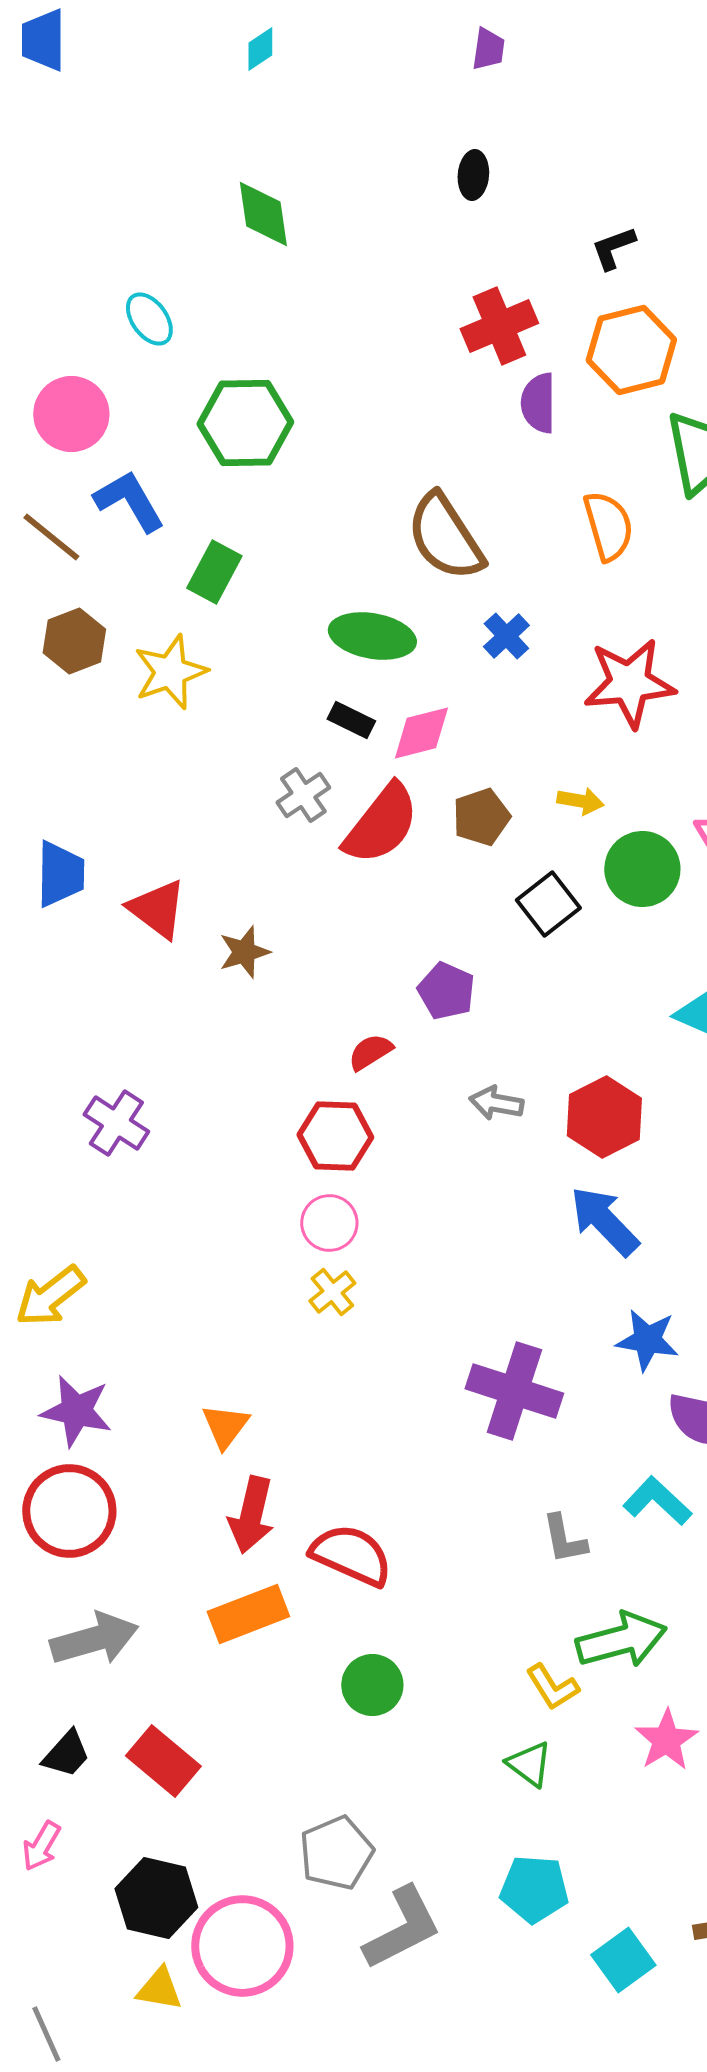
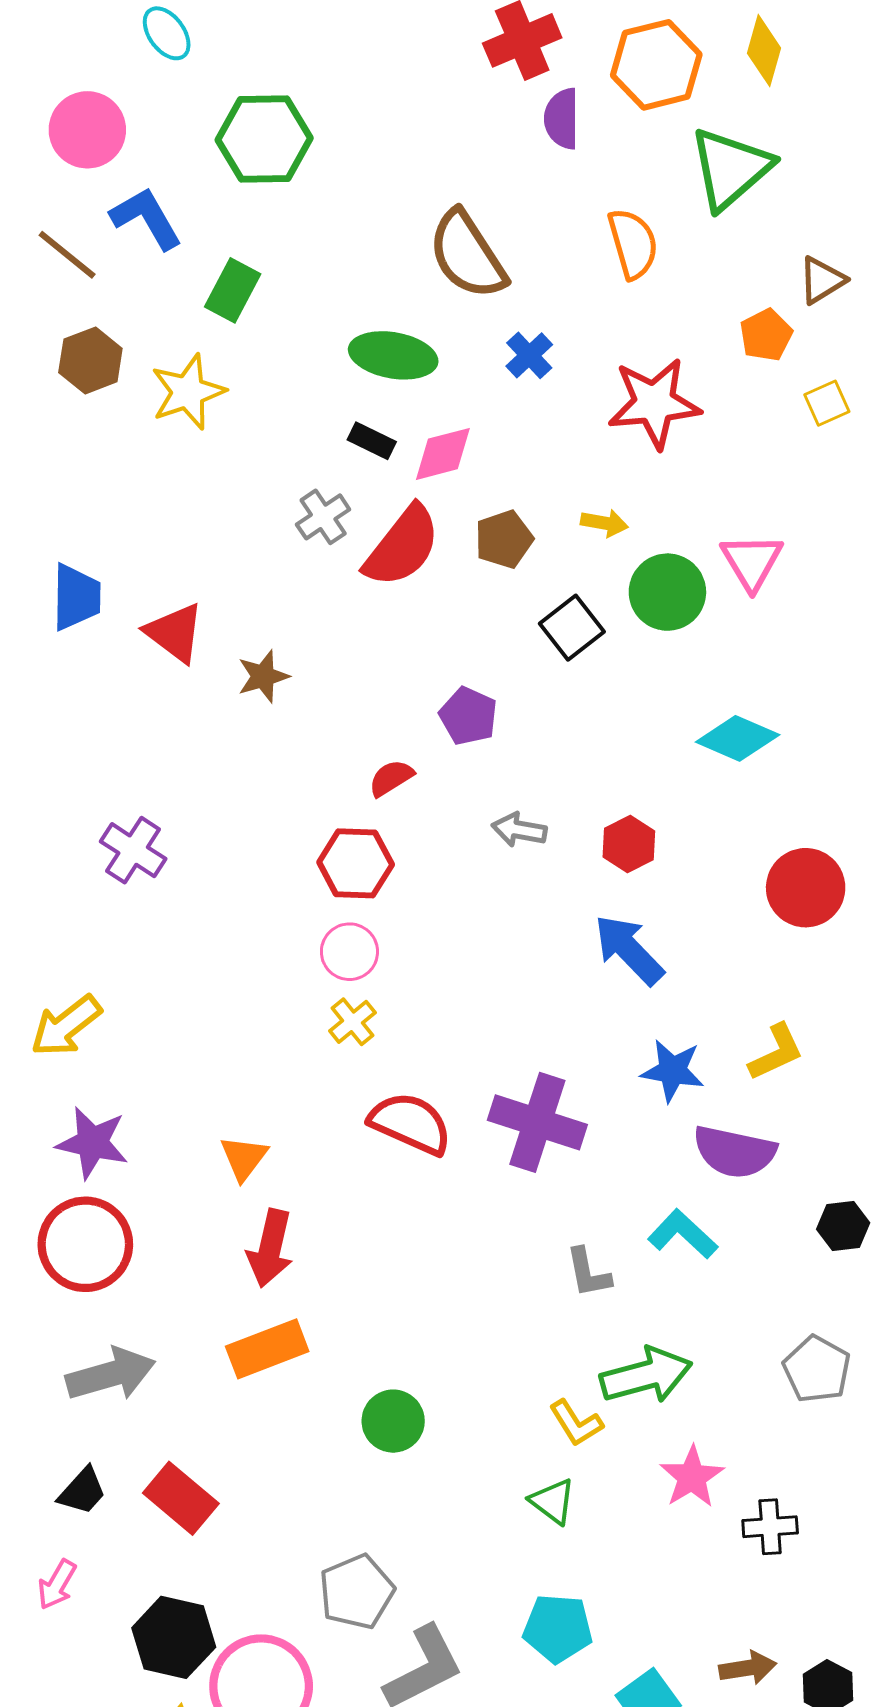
red hexagon: (604, 1117) -> (629, 844), size x0.7
red semicircle: (351, 1555) -> (410, 1123), moved

